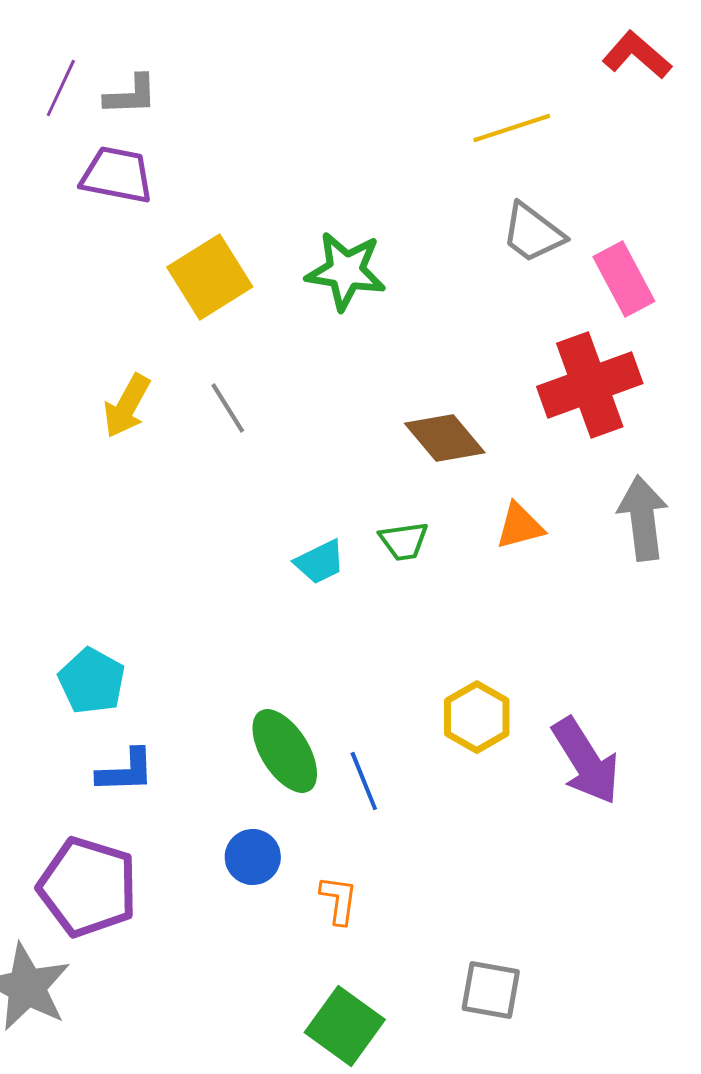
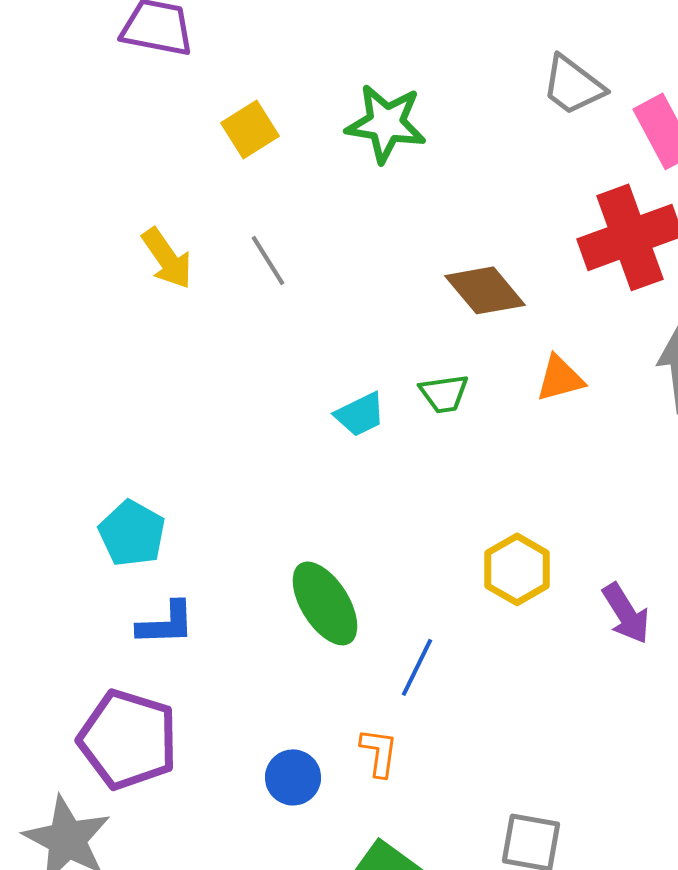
yellow square: (210, 277) -> (250, 129), size x0.7
yellow arrow: (127, 406) -> (167, 258), turned -64
purple arrow: (586, 761) -> (626, 613), size x0.7
blue line: (364, 781) -> (417, 667), moved, turned 48
blue circle: (253, 857) -> (293, 777), moved

